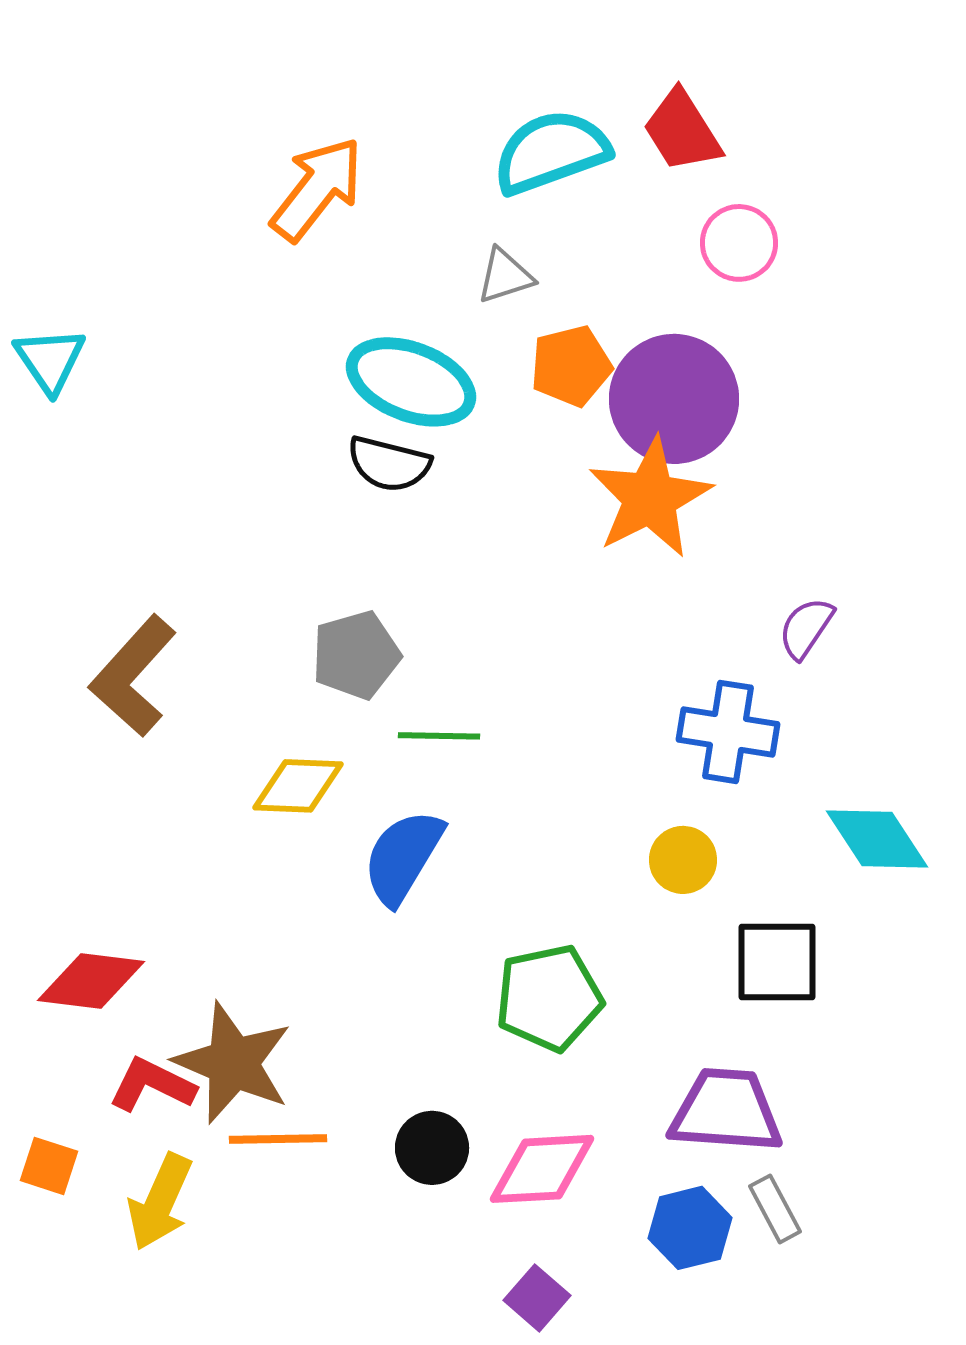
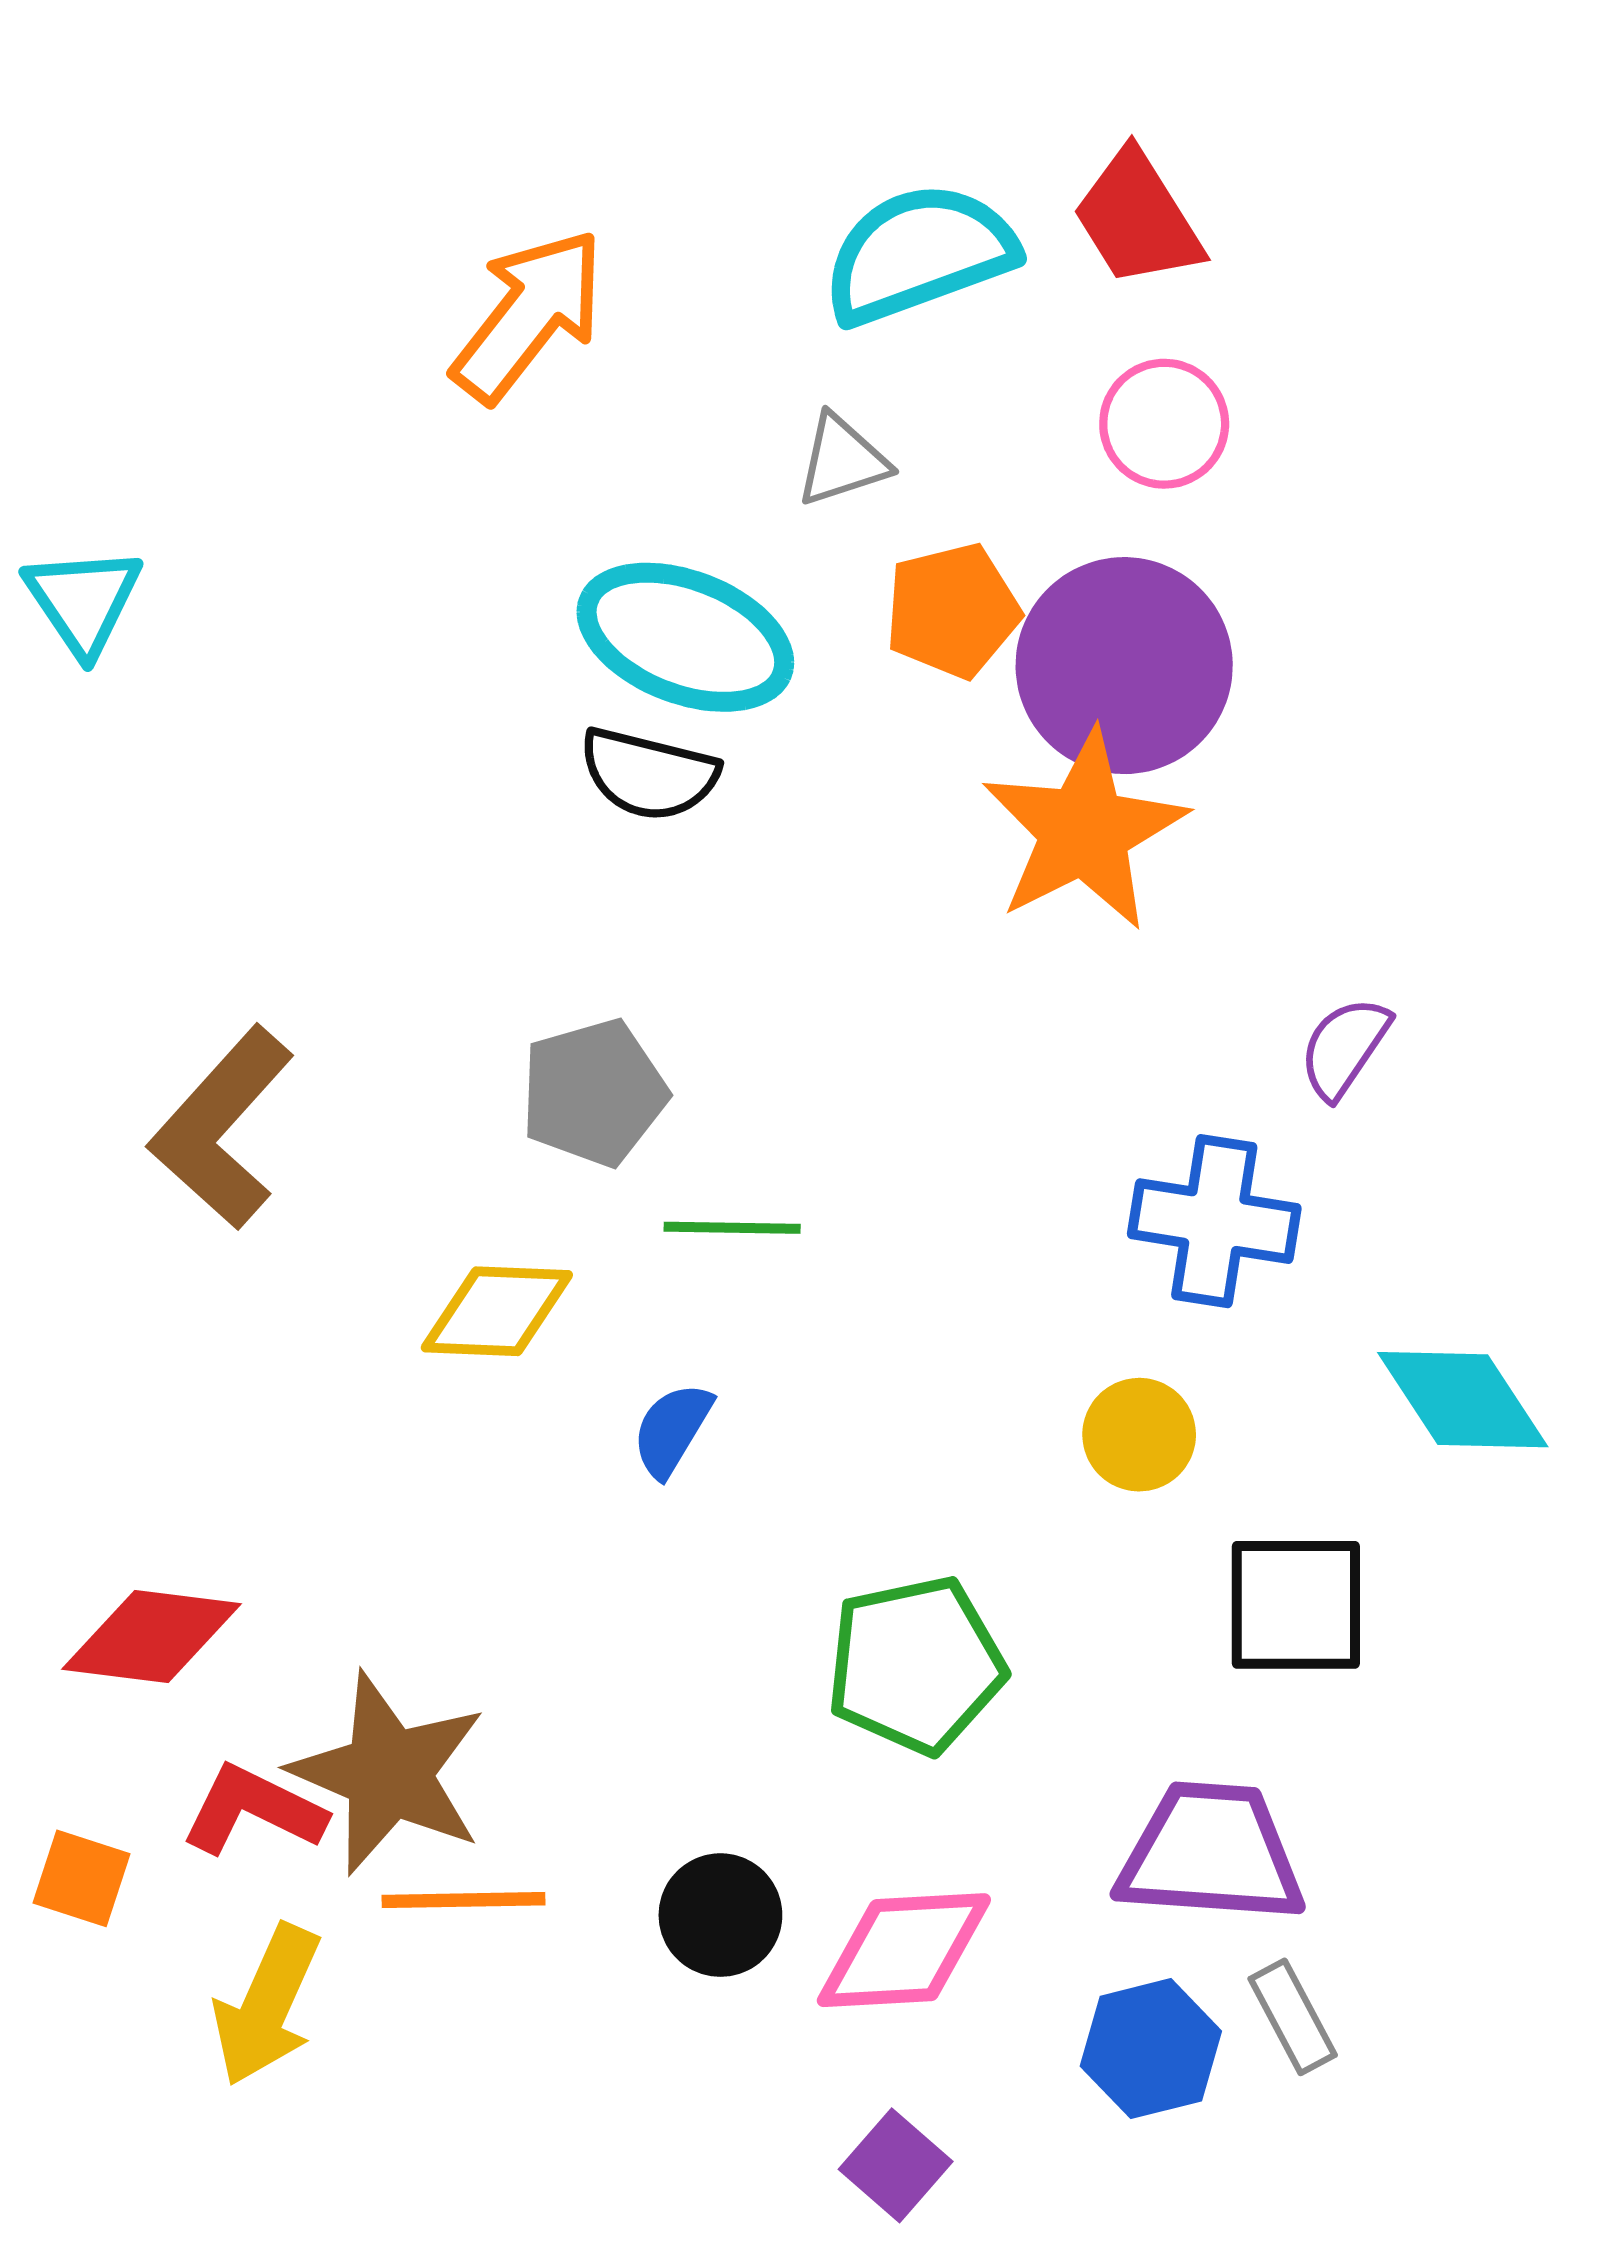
pink circle: (739, 243) -> (1164, 424), moved
blue semicircle: (403, 857) -> (672, 1430), size x0.6
orange square: (49, 1166) -> (82, 1878), moved

